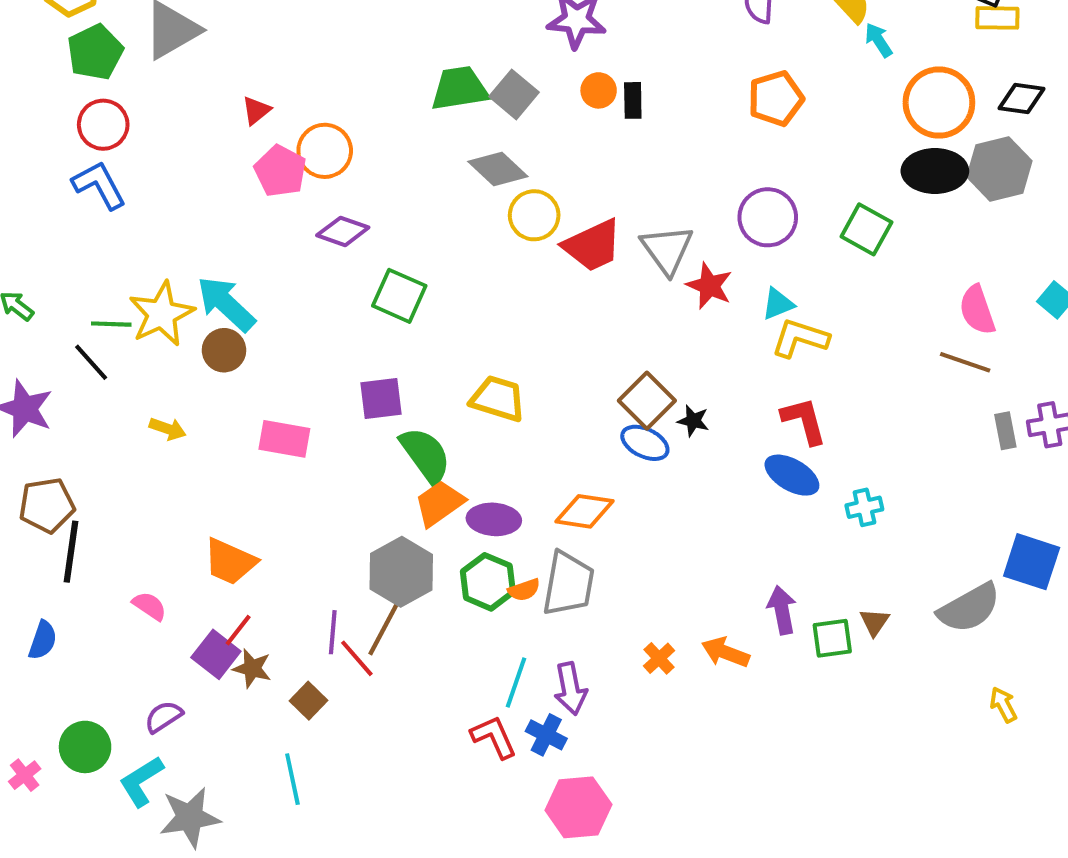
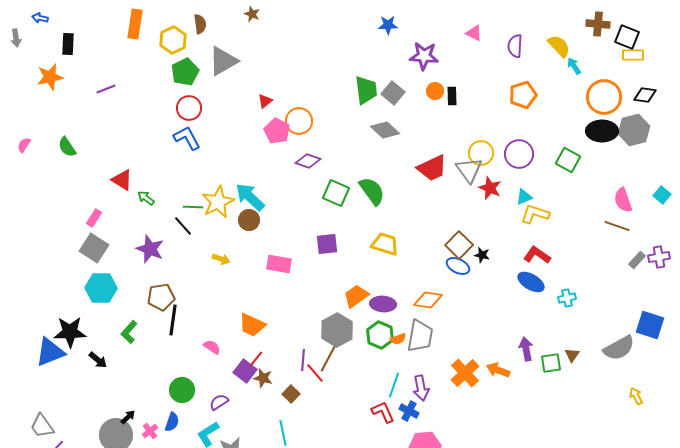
green trapezoid: (460, 88) -> (366, 90), turned 92
yellow circle: (534, 215) -> (481, 153), moved
red L-shape: (804, 421) -> (537, 255), turned -40
gray rectangle: (1005, 431) -> (637, 260), turned 54
green semicircle: (425, 455) -> (372, 191), moved
blue semicircle: (43, 640) -> (172, 422), moved
orange cross: (659, 658) -> (465, 373), size x1.8
green circle: (85, 747) -> (182, 390), moved

